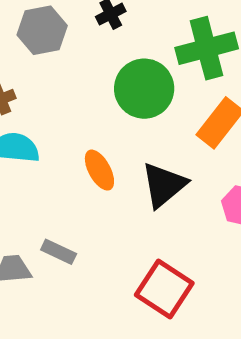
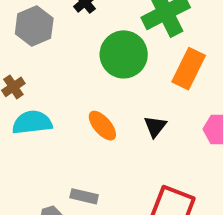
black triangle: (164, 185) -> (155, 126), size x0.6

